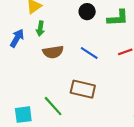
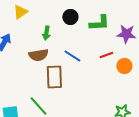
green arrow: (40, 29) -> (46, 33), moved
brown rectangle: (83, 89) -> (54, 77), moved, turned 75

